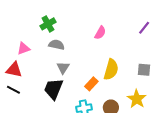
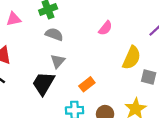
pink triangle: (24, 48) -> (14, 19), moved
yellow semicircle: (111, 70) -> (132, 58), moved

